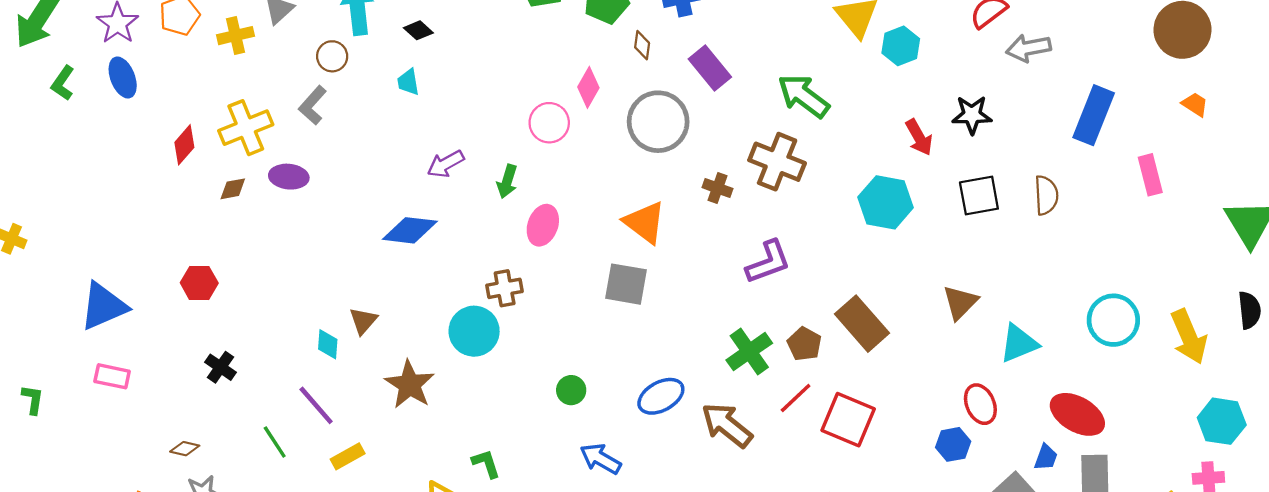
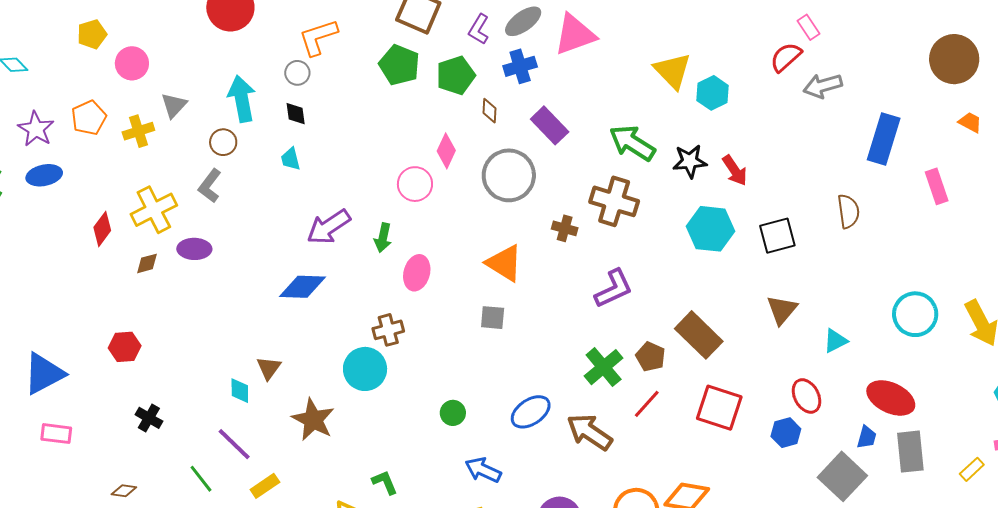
black diamond: (418, 30) -> (296, 114), turned 45
blue ellipse: (123, 77) -> (44, 175), turned -76
black star: (972, 115) -> (690, 161), moved
purple arrow: (446, 164) -> (329, 227), size x1.4
black square: (979, 196) -> (777, 236), moved
gray square: (626, 284) -> (493, 318), size x0.7
cyan triangle: (1019, 343) -> (835, 341), size x0.7
red square: (848, 420) -> (719, 408), moved

